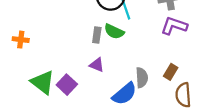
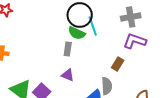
green semicircle: (114, 32) -> (77, 33), moved
brown rectangle: (171, 72) -> (118, 64), moved

